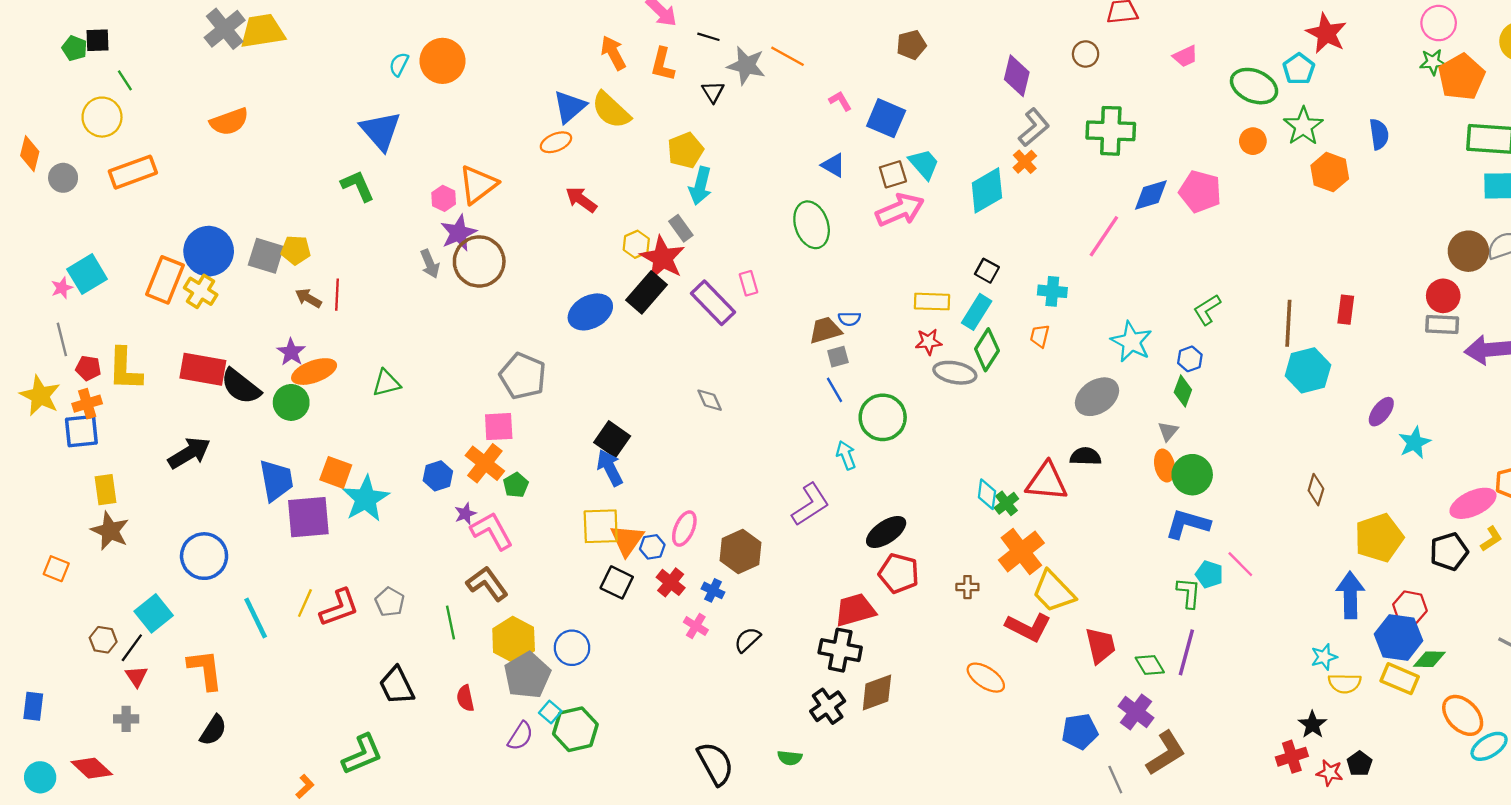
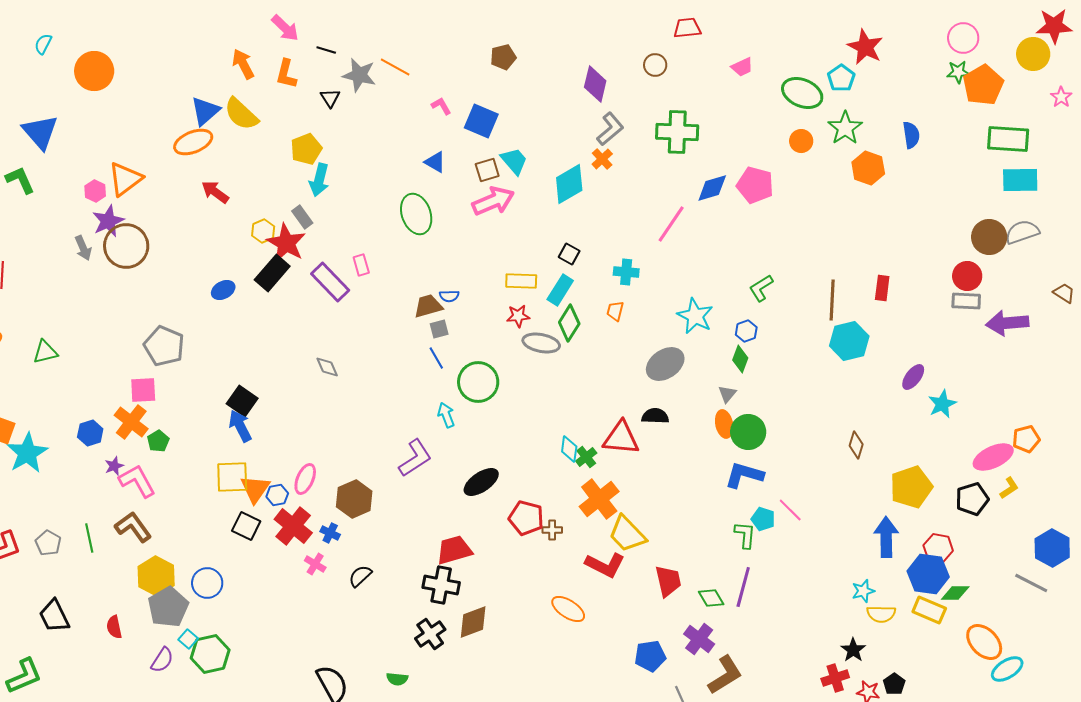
cyan semicircle: (399, 64) -> (43, 44), moved
orange ellipse: (556, 142) -> (193, 142), size x1.4
blue ellipse: (590, 312) -> (223, 290), size x0.6
red pentagon: (899, 573) -> (526, 518), moved
red cross: (671, 582) -> (293, 526), size x1.5
green line: (450, 623) -> (89, 538), moved

